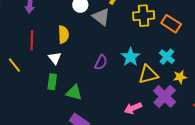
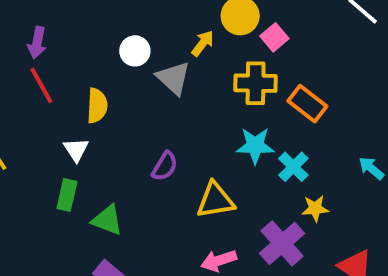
red line: (32, 40) -> (41, 85), moved, turned -36
cyan star: (130, 57) -> (255, 146), moved, turned 30
yellow triangle: (148, 75) -> (215, 200), moved

